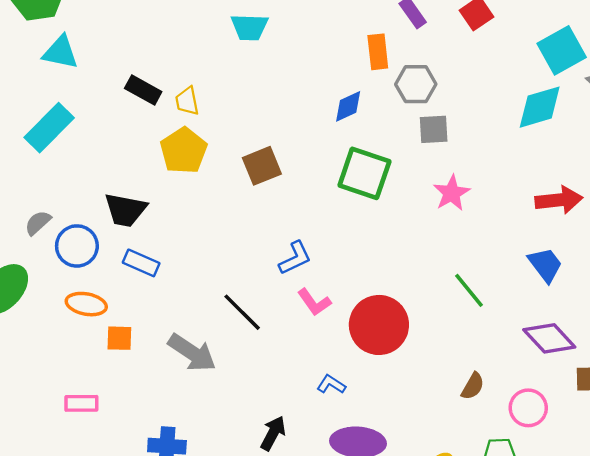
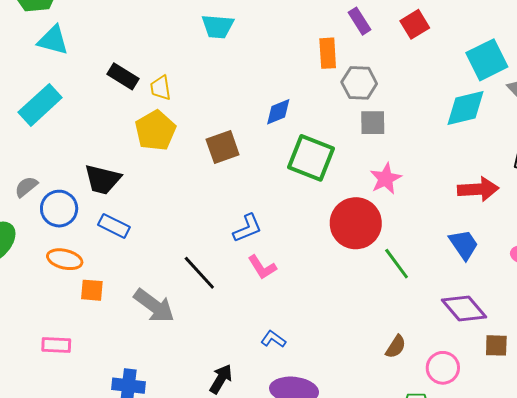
blue diamond: (348, 106) -> (278, 112), moved
red circle: (379, 325) -> (356, 223), moved

